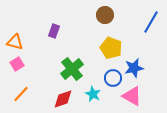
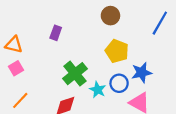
cyan star: (93, 94) -> (98, 90), moved

